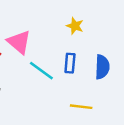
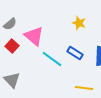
blue rectangle: (70, 63) -> (75, 53), turned -63

